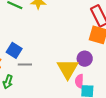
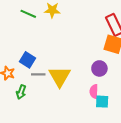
yellow triangle: (68, 69) -> (60, 77), moved

